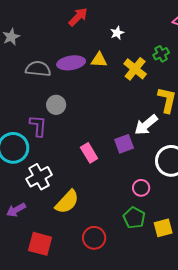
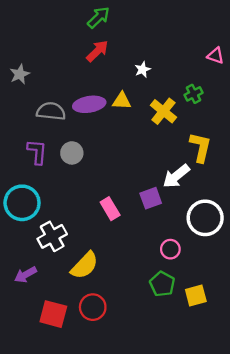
purple L-shape: (38, 126) -> (37, 152), moved
red circle: (94, 238) -> (93, 307), moved

